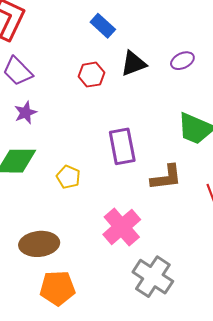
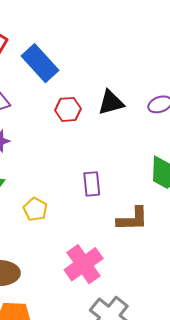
blue rectangle: (103, 26) -> (40, 63), moved, size x1.5
purple rectangle: (122, 146) -> (92, 184), size x0.7

